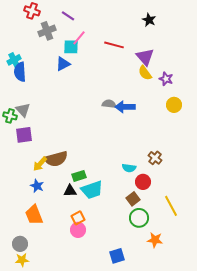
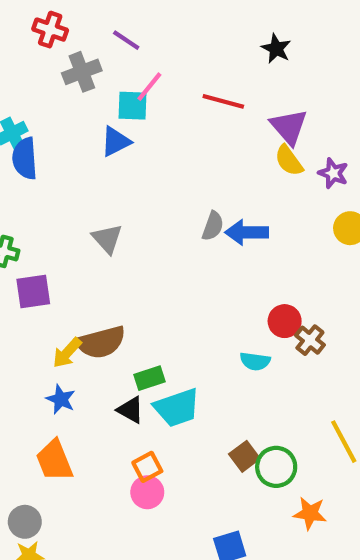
black star: (149, 20) -> (276, 49), moved
gray semicircle: (109, 104) -> (213, 226), turned 104
gray triangle: (23, 110) -> (107, 239), moved
red circle: (143, 182) -> (285, 321), moved
black triangle: (70, 191) -> (130, 410), turned 32
brown square: (133, 199) -> (244, 456), moved

